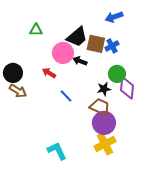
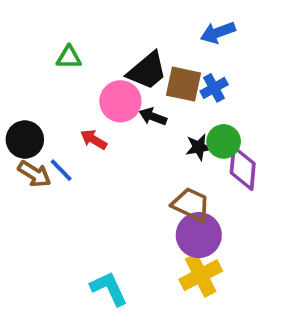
black star: (104, 89) -> (199, 147), moved
blue line: (66, 96) -> (61, 170), moved

